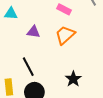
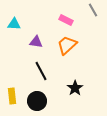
black line: (28, 67) -> (41, 71), moved

